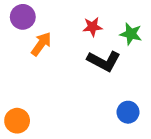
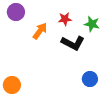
orange arrow: (41, 44) -> (40, 31), moved

